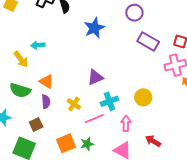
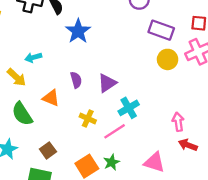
blue star: (94, 28) -> (78, 31), moved
green semicircle: (20, 90) -> (22, 114), turned 50
yellow circle: (143, 97) -> (168, 59), moved
purple semicircle: (46, 102) -> (76, 80), moved
pink arrow: (126, 123) -> (178, 122), moved

